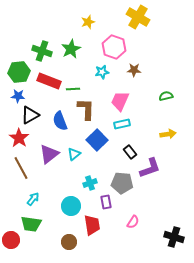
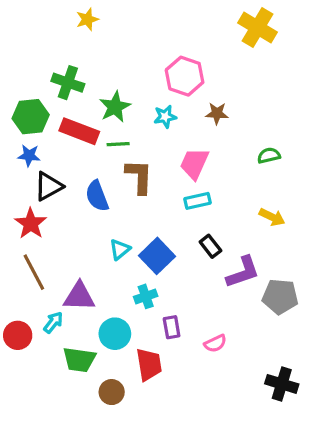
yellow cross: (138, 17) -> (257, 27), moved
yellow star: (88, 22) -> (87, 19), moved
green star: (71, 49) -> (115, 107), moved
yellow arrow: (168, 134) -> (272, 217), turned 35
blue square: (97, 140) -> (157, 256), moved
purple triangle: (49, 154) -> (79, 296), moved, turned 40
gray pentagon: (122, 183) -> (280, 296), moved
pink semicircle: (133, 222) -> (215, 343), moved, turned 32
green trapezoid: (31, 224) -> (79, 360), moved
red circle: (11, 240) -> (18, 335), moved

